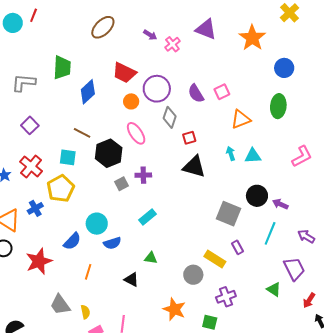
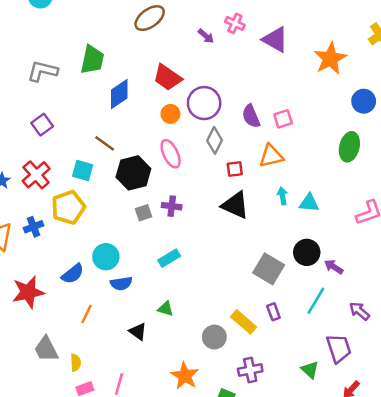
pink cross: (172, 44) -> (235, 23), moved, turned -35
orange triangle: (241, 119) -> (271, 156), moved

